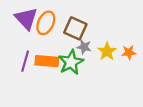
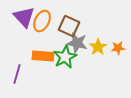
gray star: (84, 47) -> (77, 43), size x1.5
purple line: (25, 61) -> (17, 74), moved

